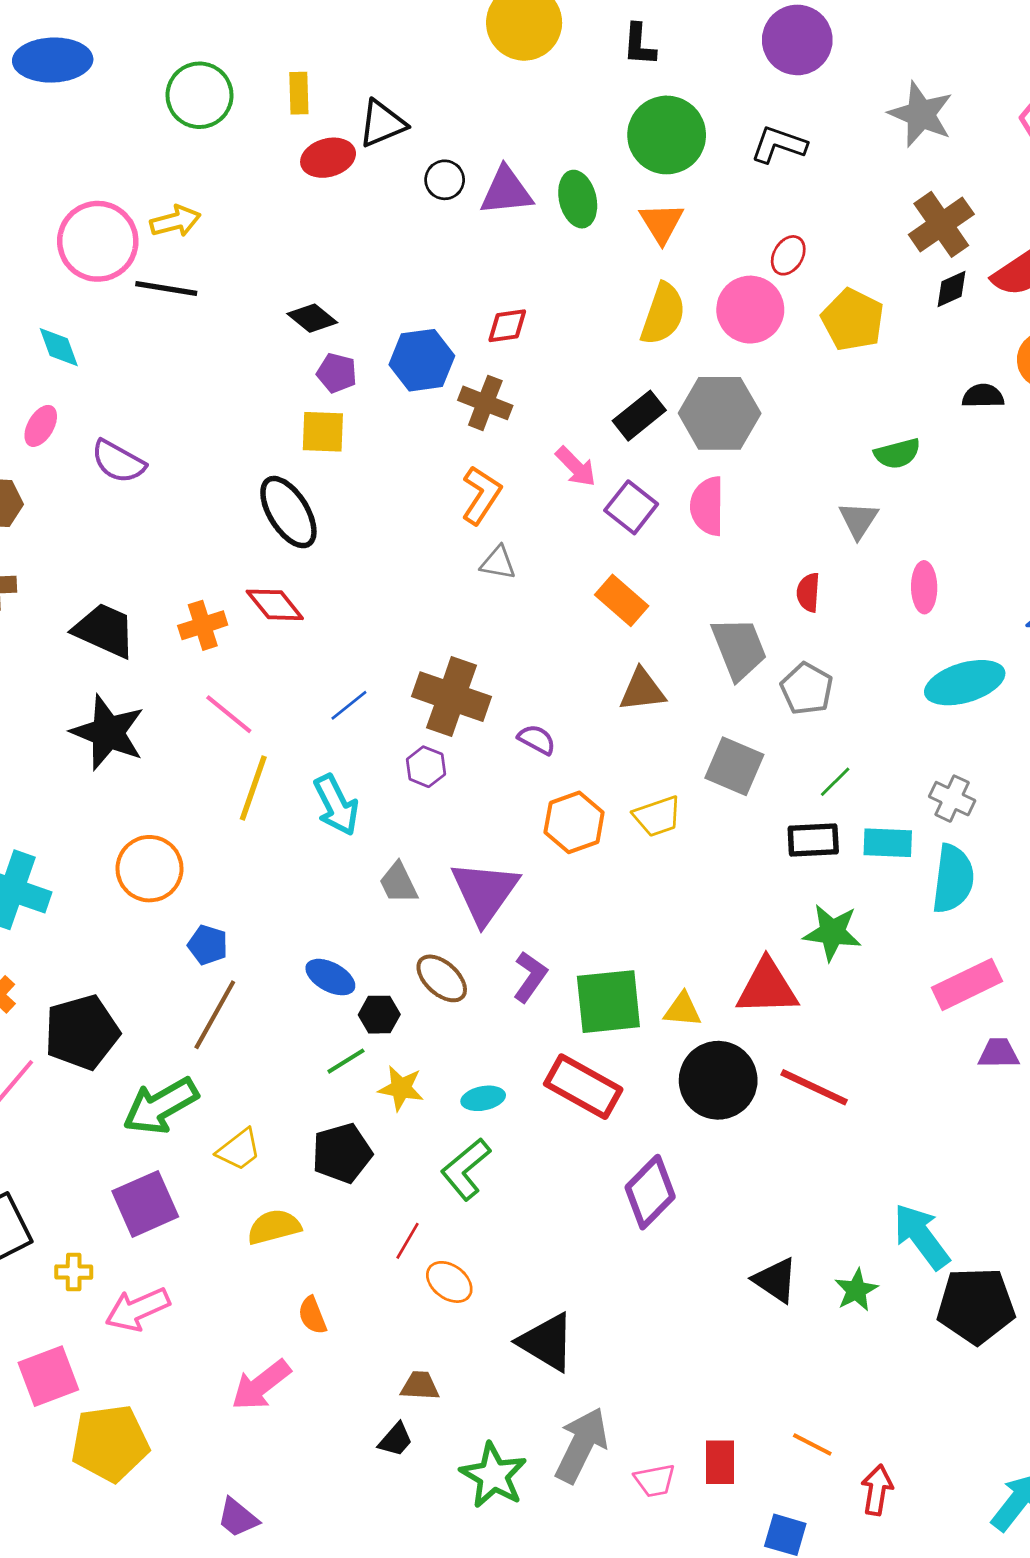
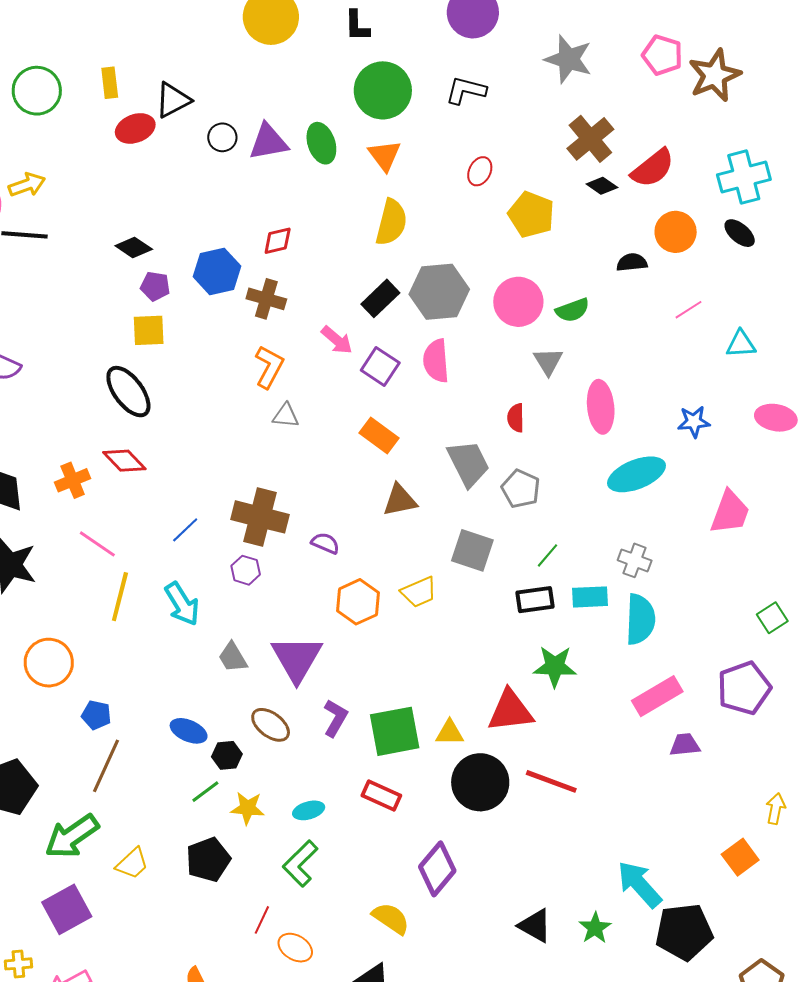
black diamond: (951, 289) -> (602, 186), turned 64
pink circle: (750, 310) -> (518, 302), moved
pink ellipse: (924, 587) -> (601, 407), size x1.4
red rectangle: (583, 1087) -> (381, 796), size x0.7
yellow semicircle: (274, 1227) -> (391, 918), moved, turned 54

